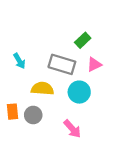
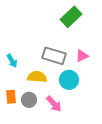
green rectangle: (83, 40) -> (71, 17), moved, size x1.5
cyan arrow: (19, 61) -> (12, 61), moved
pink arrow: (72, 129) -> (54, 104), moved

